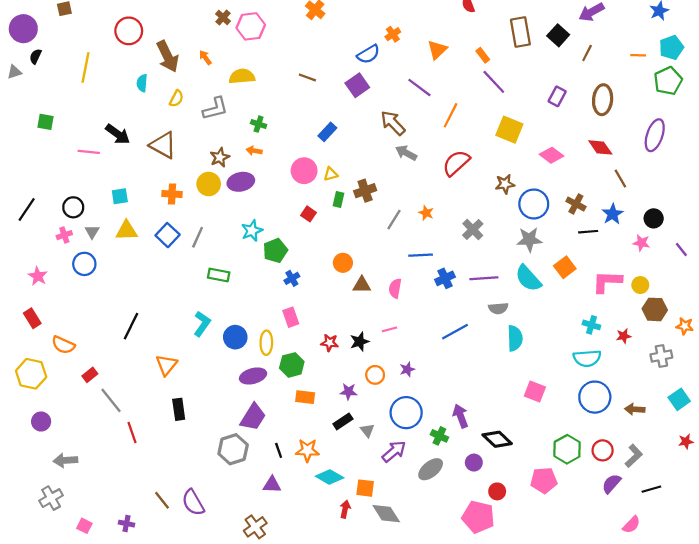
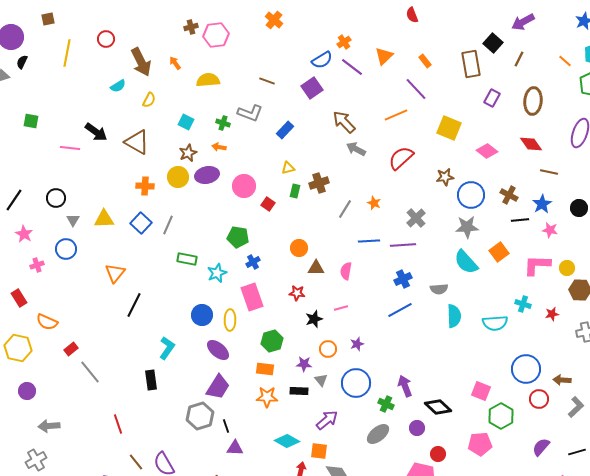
brown cross: (223, 18) -> (191, 27), turned 32
red circle: (129, 31) -> (106, 39), size x0.7
brown rectangle: (520, 32) -> (471, 64), moved
orange line: (638, 55) -> (565, 61), turned 40
yellow line: (85, 67) -> (67, 53), moved
purple line: (494, 82) -> (416, 89), moved
cyan semicircle: (142, 83) -> (118, 86), turned -126
purple line: (419, 87) -> (352, 67), moved
gray L-shape: (215, 109) -> (250, 113), moved, turned 35
orange line: (451, 115) -> (396, 115), turned 40
pink circle: (304, 171) -> (244, 186), moved
brown line: (620, 178) -> (549, 172), turned -48
cyan square: (120, 196) -> (186, 122), moved, turned 35
cyan star: (252, 231) -> (217, 273), moved
pink cross: (64, 235) -> (37, 265), moved
pink star: (641, 243) -> (550, 230), moved
green pentagon: (275, 251) -> (238, 237), turned 30
pink star: (38, 276) -> (24, 234), moved
blue cross: (445, 278) -> (403, 279), moved
purple line: (484, 278) -> (403, 245), moved
pink rectangle: (291, 317) -> (252, 297), size x1.5
cyan L-shape: (202, 324) -> (167, 348), moved
black line: (131, 326) -> (134, 305), moved
red star: (330, 343) -> (297, 293), moved
cyan semicircle: (587, 358) -> (495, 323), moved
orange triangle: (166, 365) -> (115, 273), moved
green hexagon: (292, 365) -> (272, 341), moved
purple ellipse: (253, 376) -> (218, 350), turned 55
pink square: (535, 392) -> (481, 391), moved
black rectangle: (343, 421) -> (299, 391), turned 36
gray triangle: (367, 430) -> (321, 380), moved
red line: (132, 433) -> (118, 424), moved
black line: (279, 450) -> (226, 426), moved
orange star: (307, 450) -> (267, 397), moved
red circle: (603, 450) -> (539, 399), moved
purple arrow: (394, 451) -> (327, 420), moved
gray L-shape: (634, 456) -> (576, 407), moved

